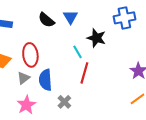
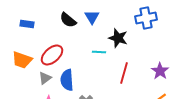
cyan line: (77, 52) -> (99, 52), turned -56
red ellipse: (30, 55) -> (52, 55), turned 55
red line: (84, 73) -> (124, 73), moved

